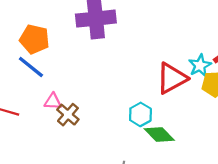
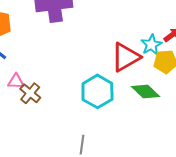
cyan hexagon: (140, 114) -> (97, 91), size x1.5
green diamond: (159, 134) -> (146, 91), moved

